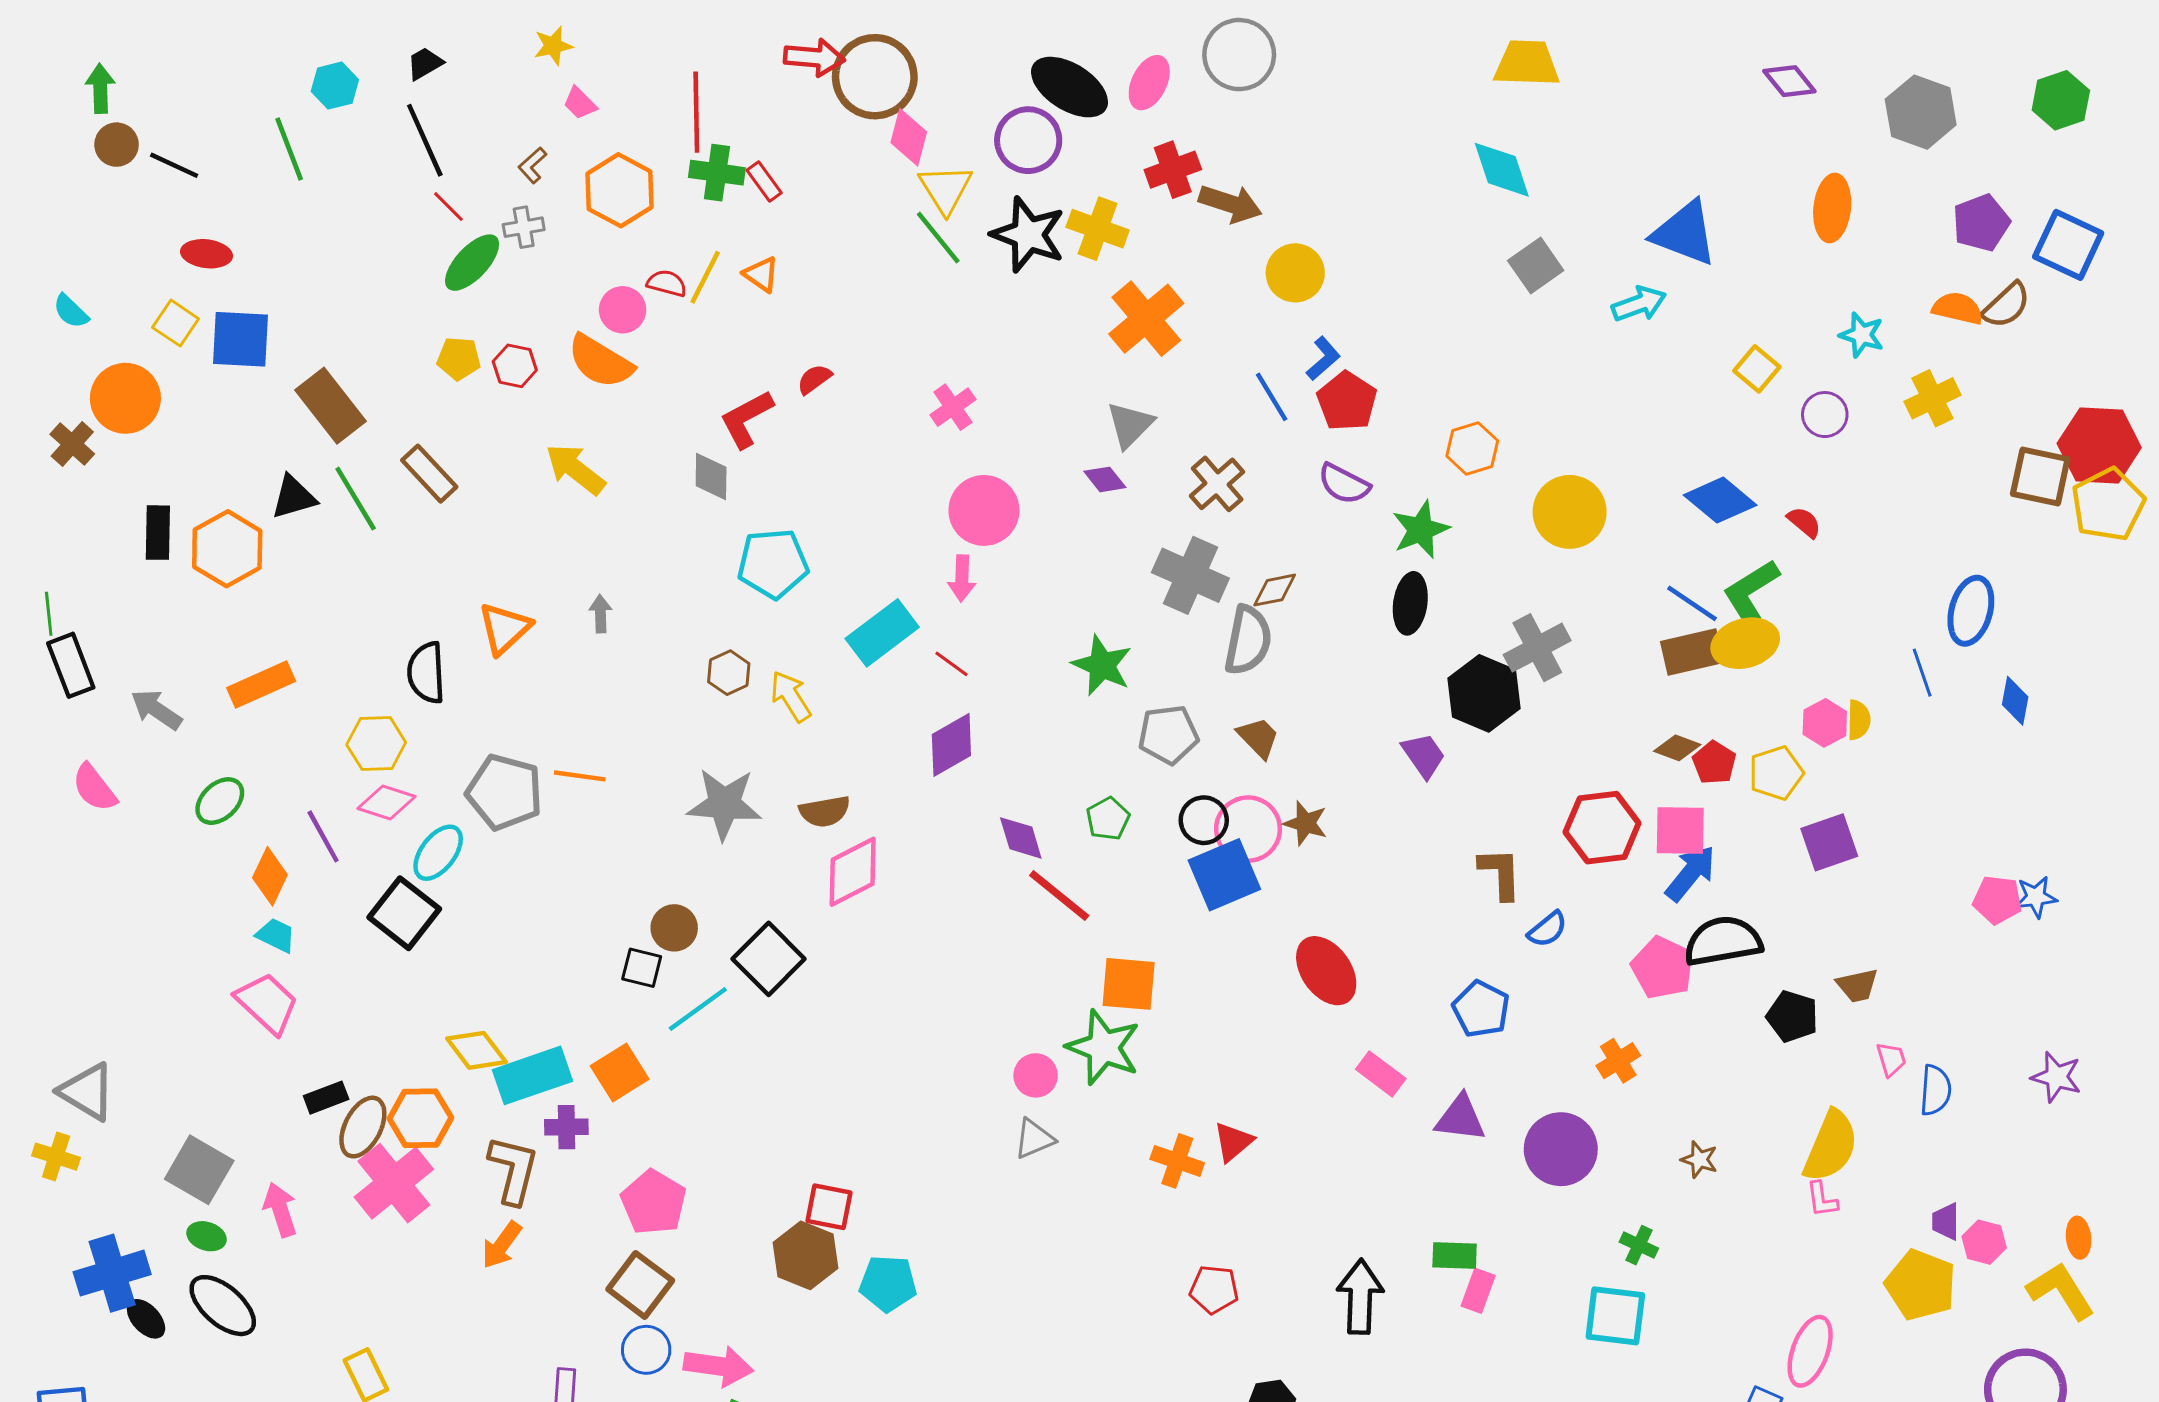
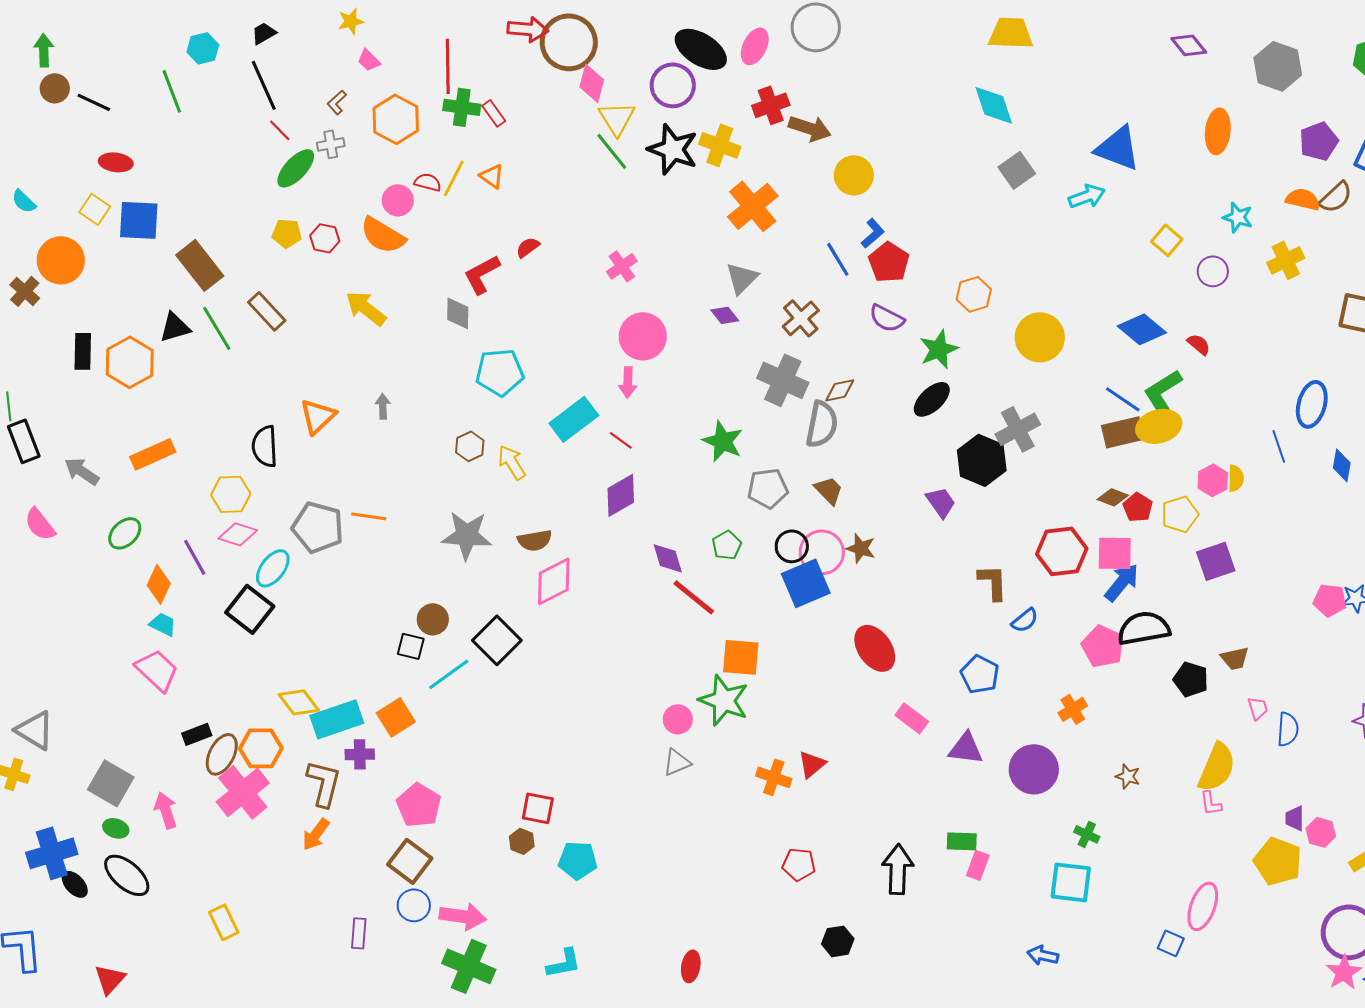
black ellipse: (1410, 603) -> (932, 399), turned 39
brown hexagon: (805, 1255) -> (522, 841), size x0.6

